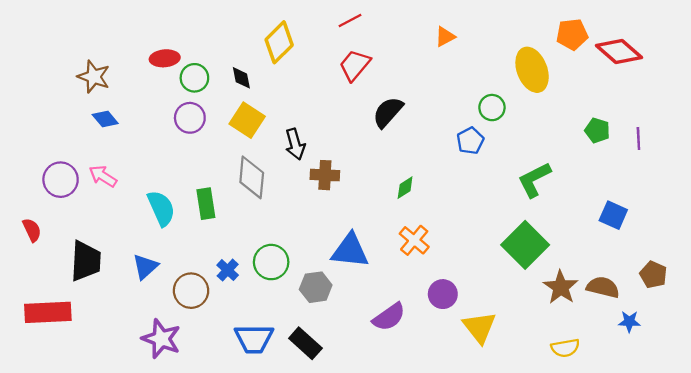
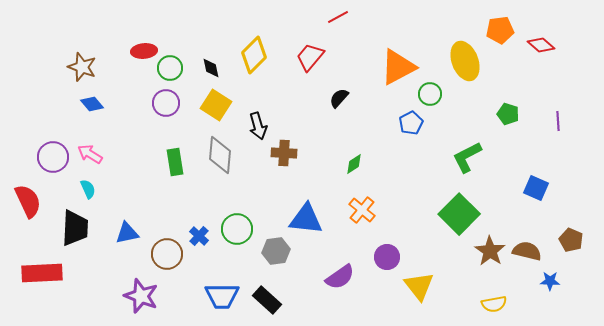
red line: (350, 21) -> (338, 17), moved
orange triangle: (445, 37) -> (398, 67), moved, size x2.0
yellow diamond: (279, 42) -> (254, 55), moved
red diamond: (619, 51) -> (541, 45), size x0.7
black semicircle: (388, 112) -> (339, 98), size x0.7
green pentagon: (597, 130) -> (508, 114), moved
green rectangle: (206, 204) -> (175, 162), moved
cyan semicircle: (161, 208) -> (88, 189), moved, size x0.6
red semicircle: (32, 230) -> (28, 201), size x1.6
blue triangle: (145, 267) -> (127, 233), turned 30

